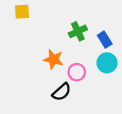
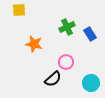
orange star: (53, 59) -> (34, 44), moved
cyan circle: (107, 63) -> (91, 83), moved

